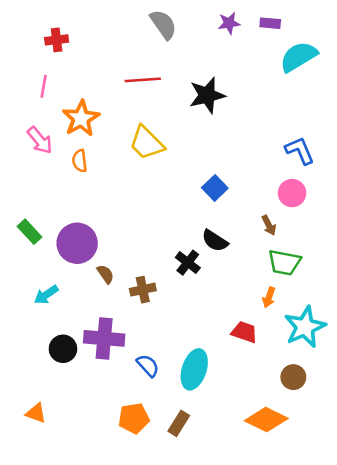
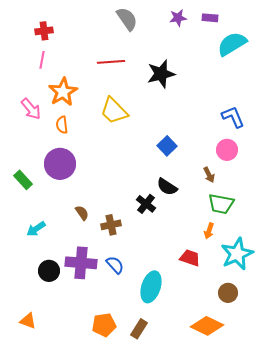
pink line: (44, 86) -> (42, 60), moved
purple circle: (77, 243) -> (60, 164), moved
blue semicircle: (148, 366) -> (115, 265), moved

